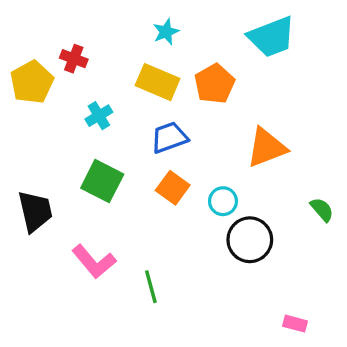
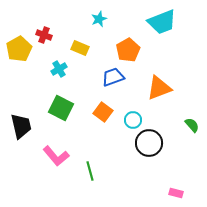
yellow rectangle: (158, 82) -> (80, 48), moved, size x0.7
blue trapezoid: (169, 137) -> (113, 77), moved

